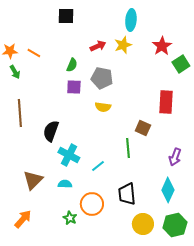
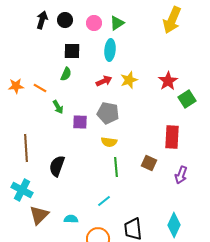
cyan ellipse: (131, 20) -> (110, 50), moved
green semicircle: (72, 65) -> (66, 74), moved
green arrow: (15, 72) -> (58, 107), moved
green line: (128, 148) -> (116, 167), moved
cyan cross: (69, 155) -> (22, 190), moved
purple arrow: (175, 157) -> (181, 175), moved

